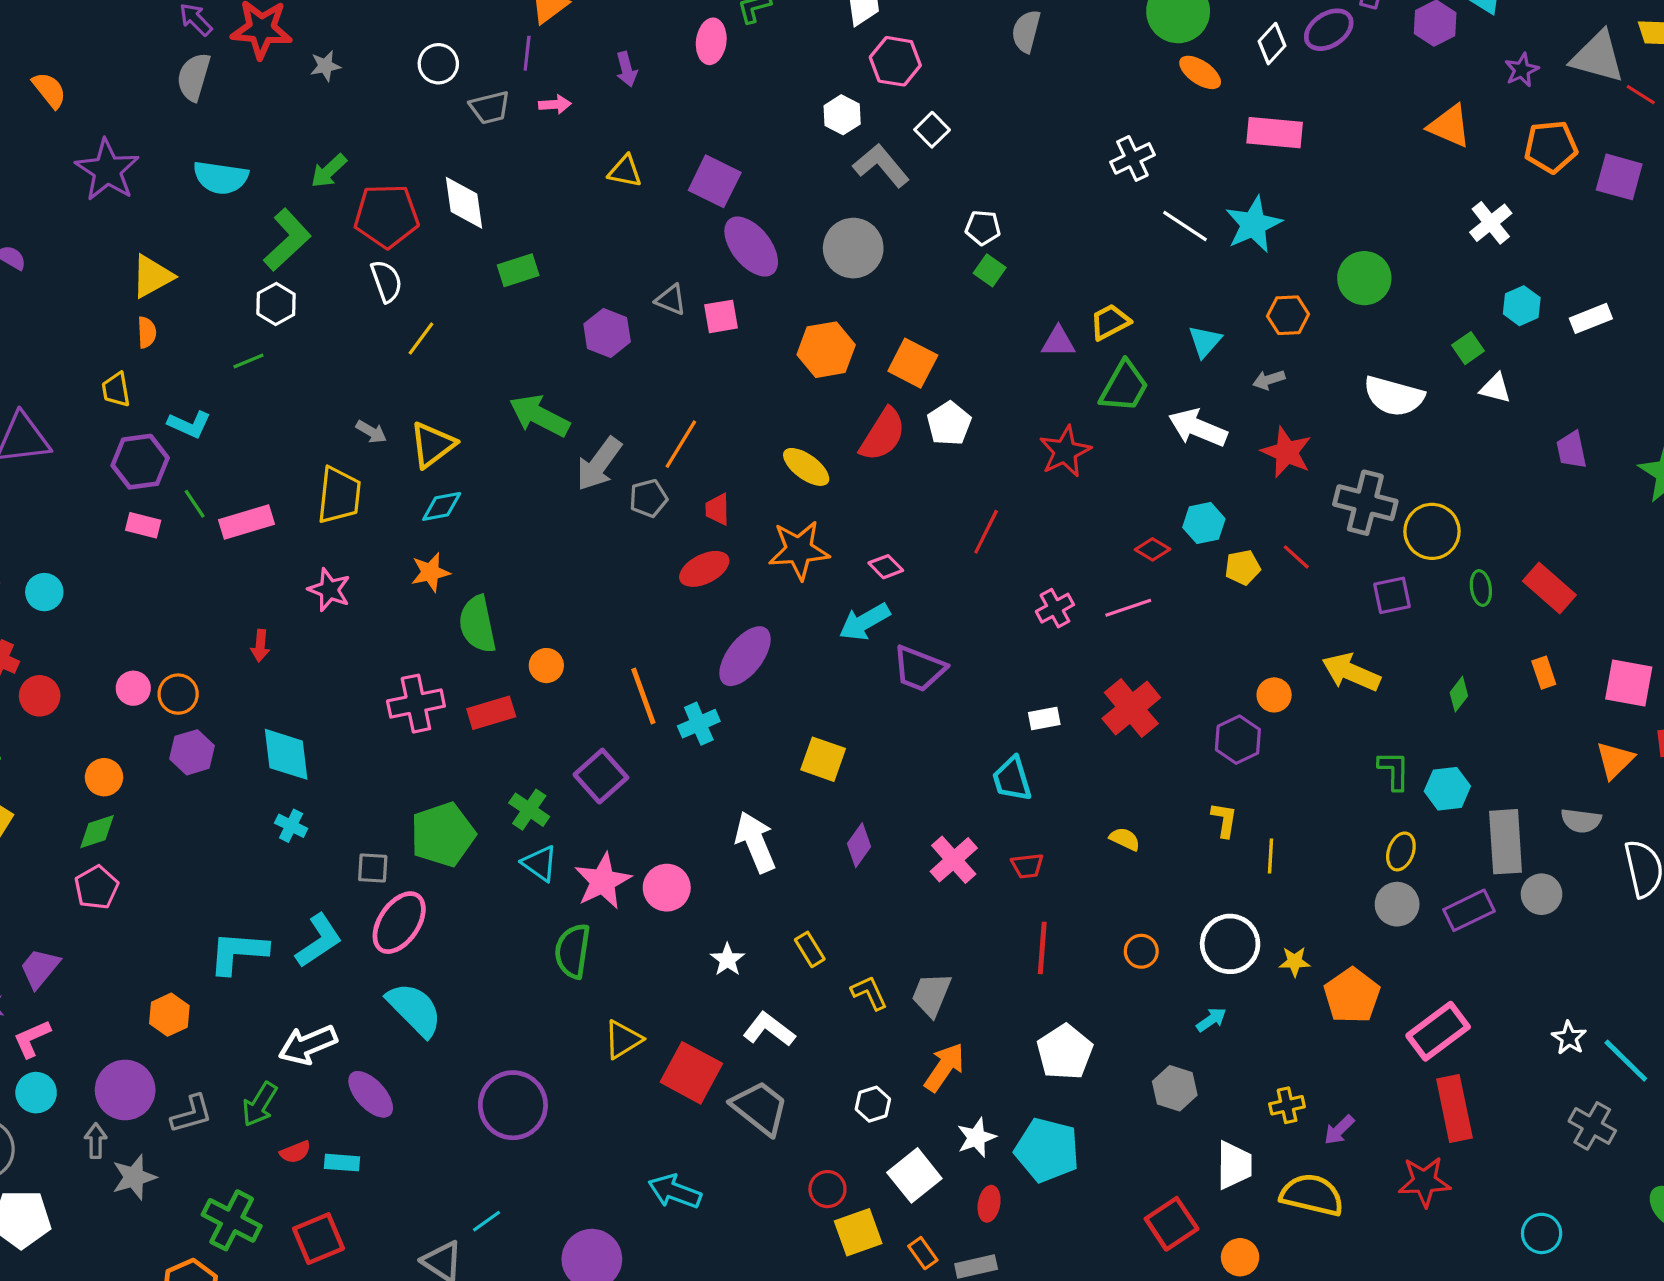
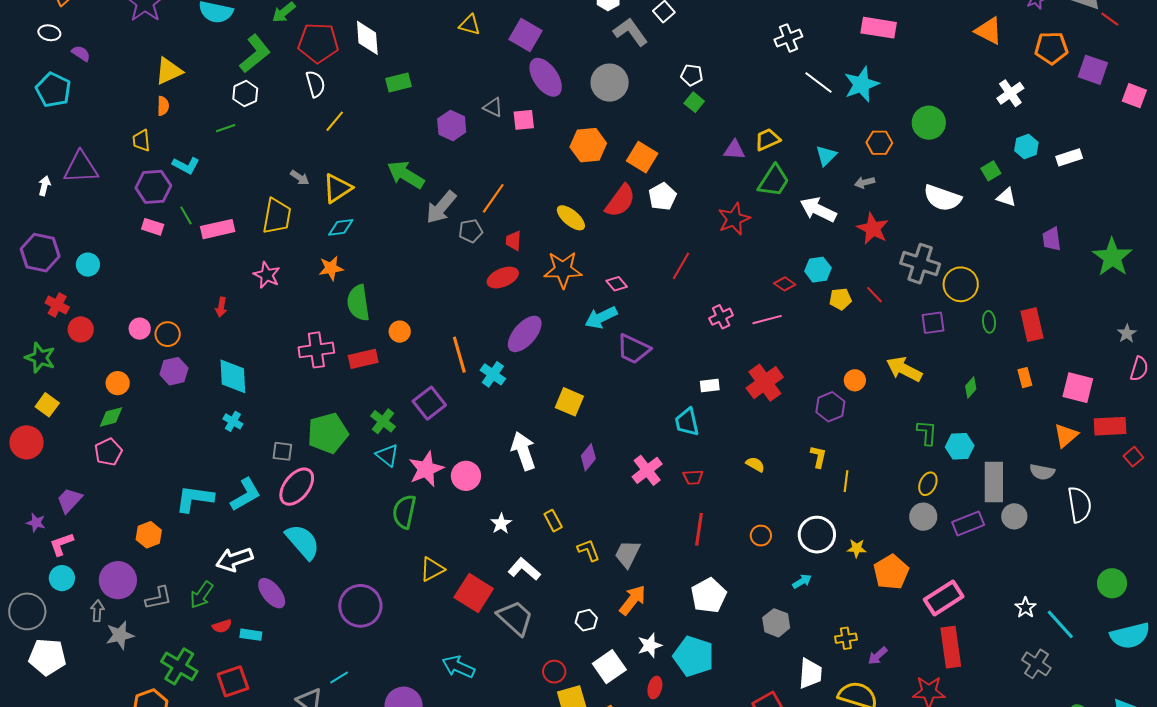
red rectangle: (1549, 588) -> (1032, 325), turned 32
cyan cross: (699, 724) -> (493, 374), turned -35

